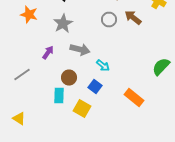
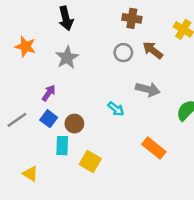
gray arrow: (80, 50) -> (148, 89), moved
blue square: (95, 86) -> (49, 119), moved
yellow triangle: (19, 118) -> (30, 174), moved

